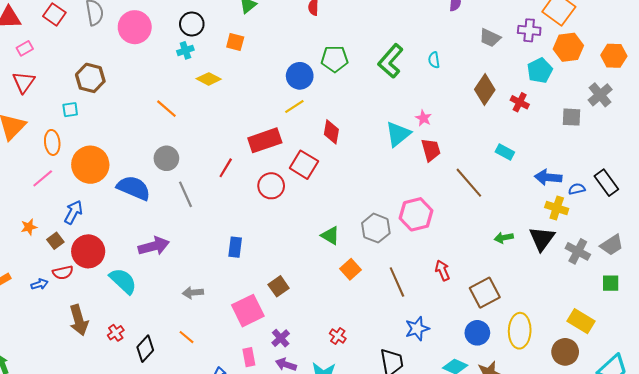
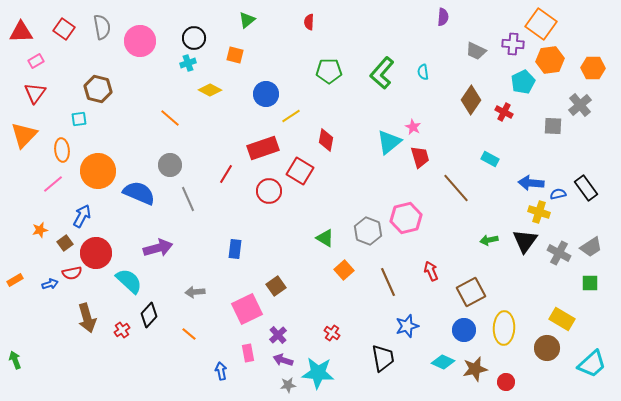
blue circle: (300, 76) -> (266, 94), moved
black diamond: (145, 349) -> (149, 315), moved

